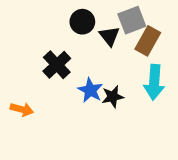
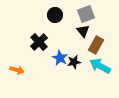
black triangle: (109, 36) -> (83, 31), moved
brown rectangle: (148, 41) -> (96, 45), moved
cyan arrow: (154, 82) -> (100, 66), moved, turned 115

